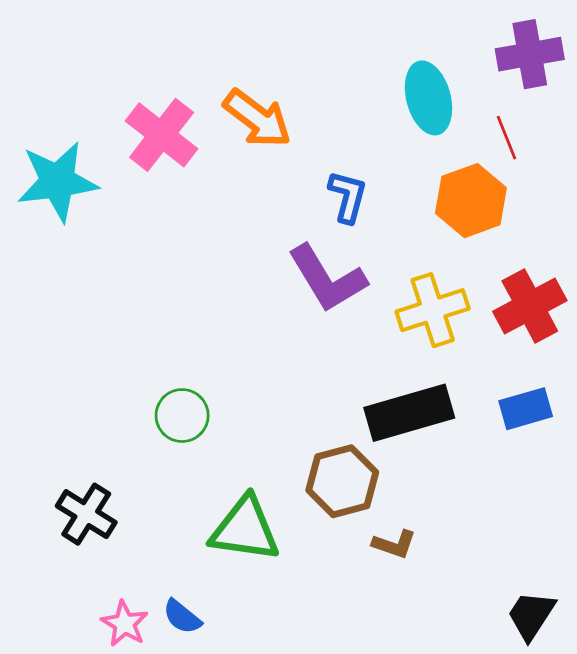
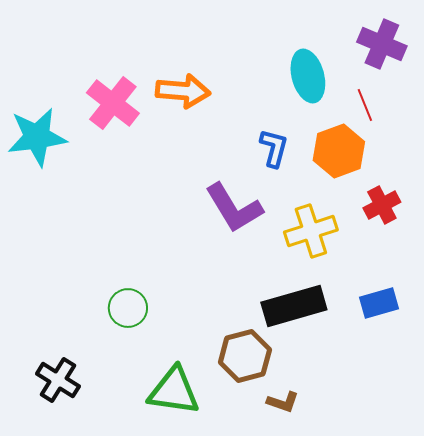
purple cross: (530, 54) -> (382, 44), turned 33
orange arrow: (257, 118) -> (183, 91), turned -32
blue L-shape: (348, 196) -> (274, 148), moved
red cross: (530, 306) -> (382, 205), moved, size x0.7

